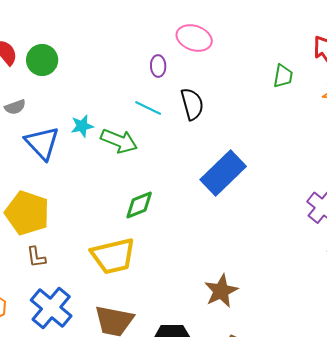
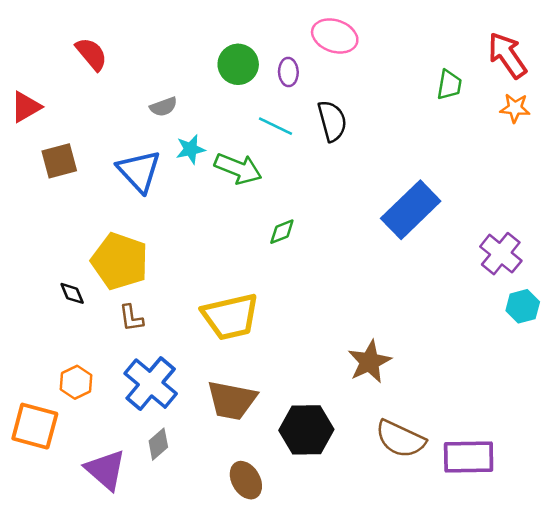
green circle: (42, 60) -> (238, 64), moved
gray semicircle: (15, 107) -> (164, 107), moved
blue rectangle: (223, 173) -> (411, 210), moved
green diamond: (139, 205) -> (282, 232), moved, size x0.7

